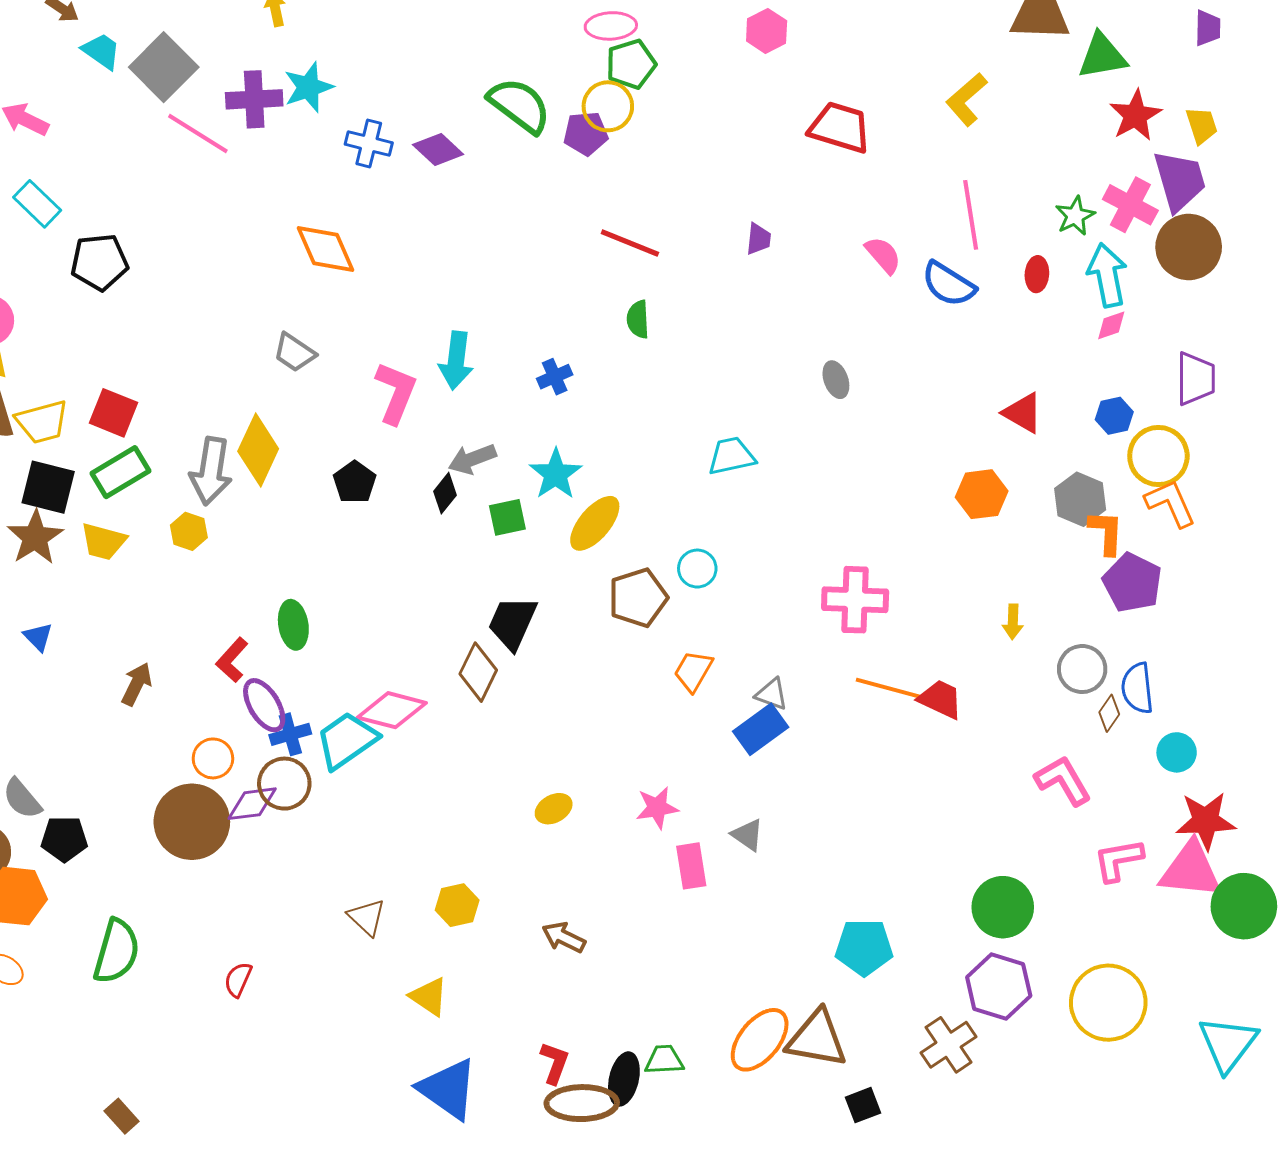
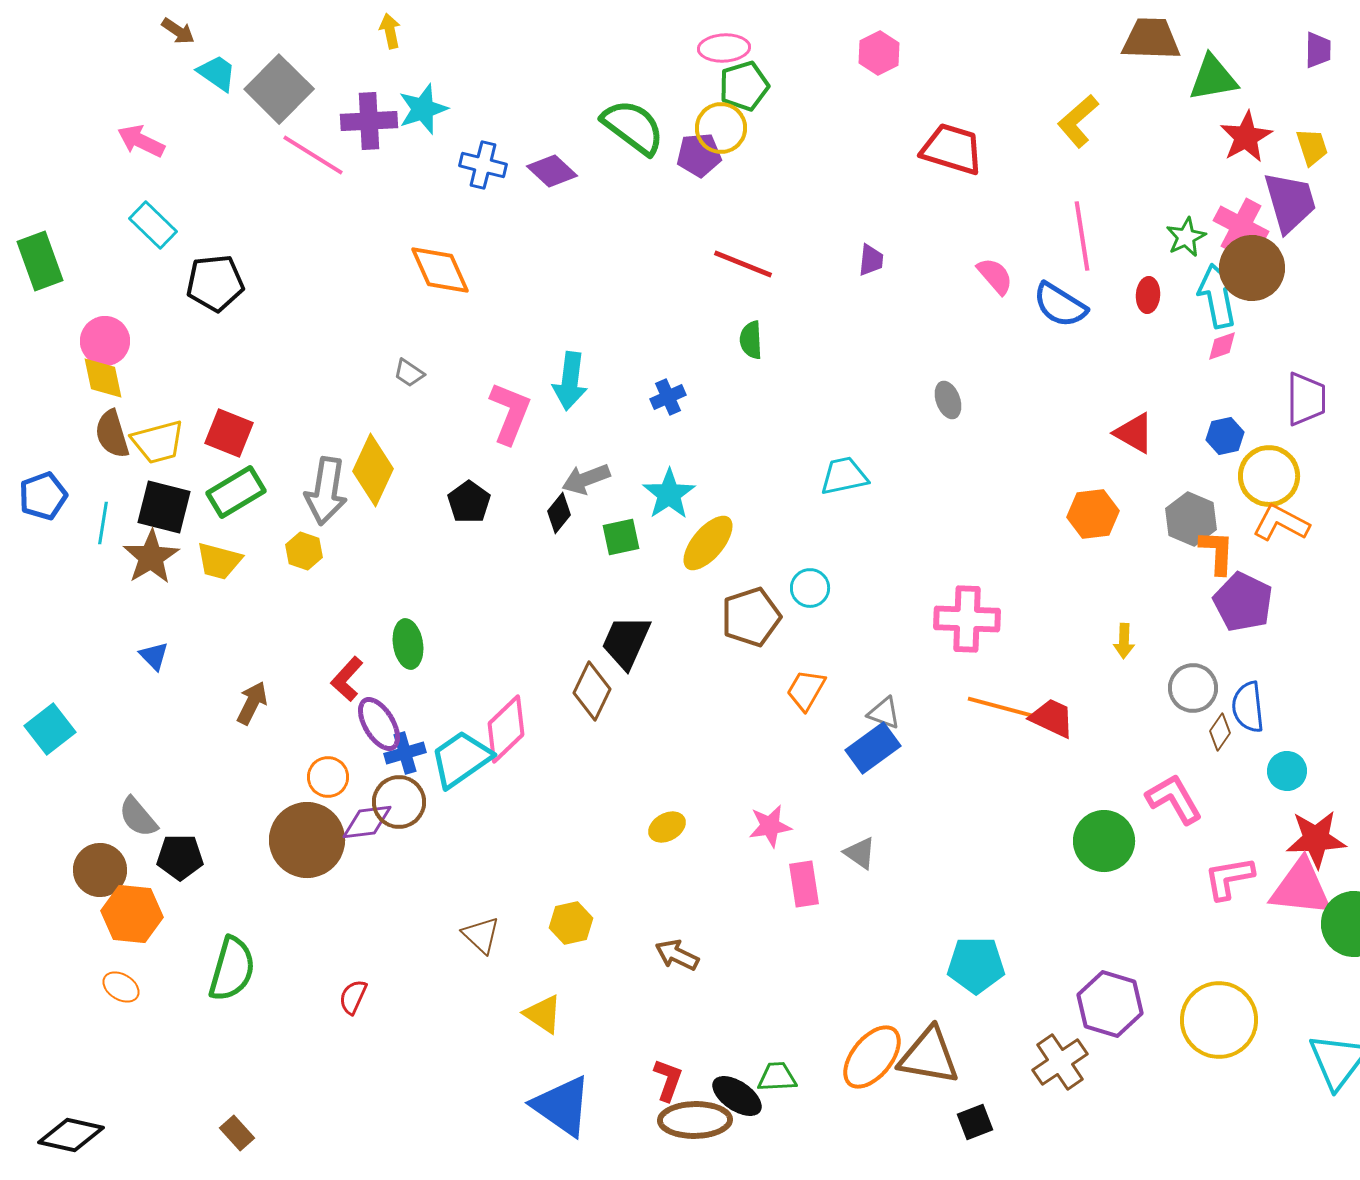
brown circle: (1189, 247) -> (1252, 268), moved
gray trapezoid: (294, 353) -> (409, 373), size x0.7
orange L-shape: (1171, 503) -> (1281, 523), turned -38
pink diamond: (392, 710) -> (506, 729), turned -58
green circle: (1003, 907) -> (1104, 841), moved
black ellipse: (624, 1079) -> (737, 1096), turned -69

